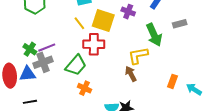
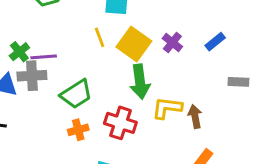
green arrow: (154, 35) -> (140, 82), moved
red cross: (94, 44) -> (120, 123), moved
brown arrow: (131, 74) -> (195, 117), moved
orange cross: (84, 88) -> (78, 130), turned 32

